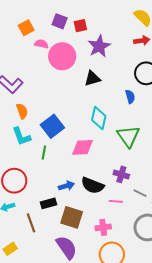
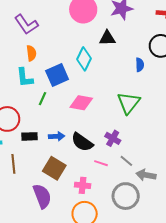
cyan diamond: (99, 118) -> (84, 59), moved
black rectangle: (49, 203) -> (29, 136), moved

